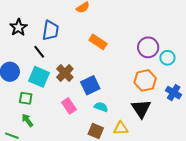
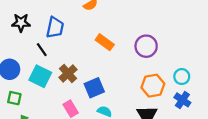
black star: (18, 27) -> (21, 23), turned 30
purple circle: (148, 47) -> (146, 46), moved
cyan circle: (167, 58) -> (182, 77), moved
green square: (26, 98) -> (14, 98), moved

